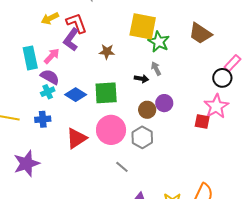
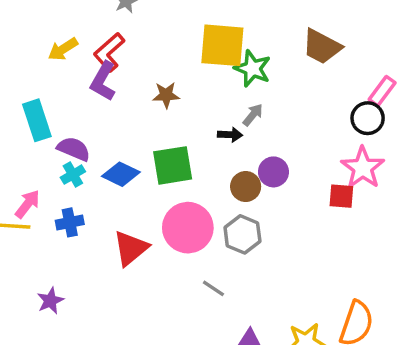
red L-shape: (77, 23) -> (109, 52), turned -105
pink arrow: (52, 56) -> (27, 204), moved
gray arrow: (156, 69) -> (253, 115), turned 72
purple star: (27, 163) -> (50, 301), size x0.6

